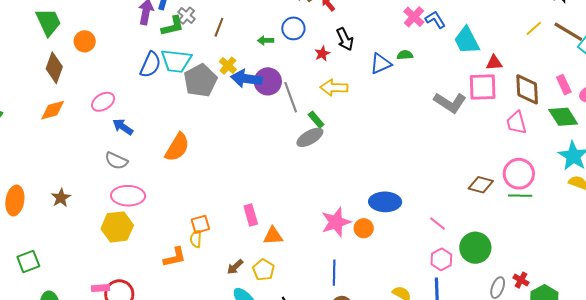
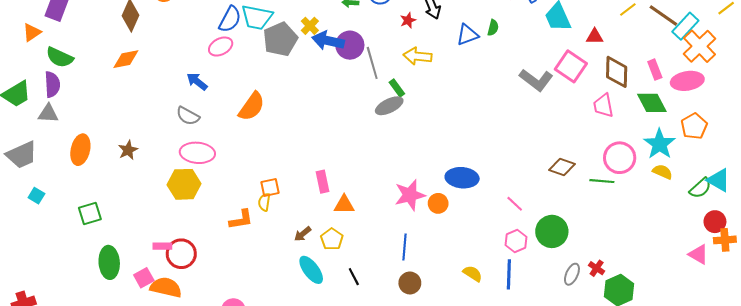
green semicircle: (405, 55) -> (493, 28), turned 105
red triangle: (494, 63) -> (595, 37), moved
pink square: (483, 87) -> (571, 66), turned 32
pink ellipse: (103, 102) -> (221, 46), moved
pink circle: (519, 174) -> (620, 158), moved

